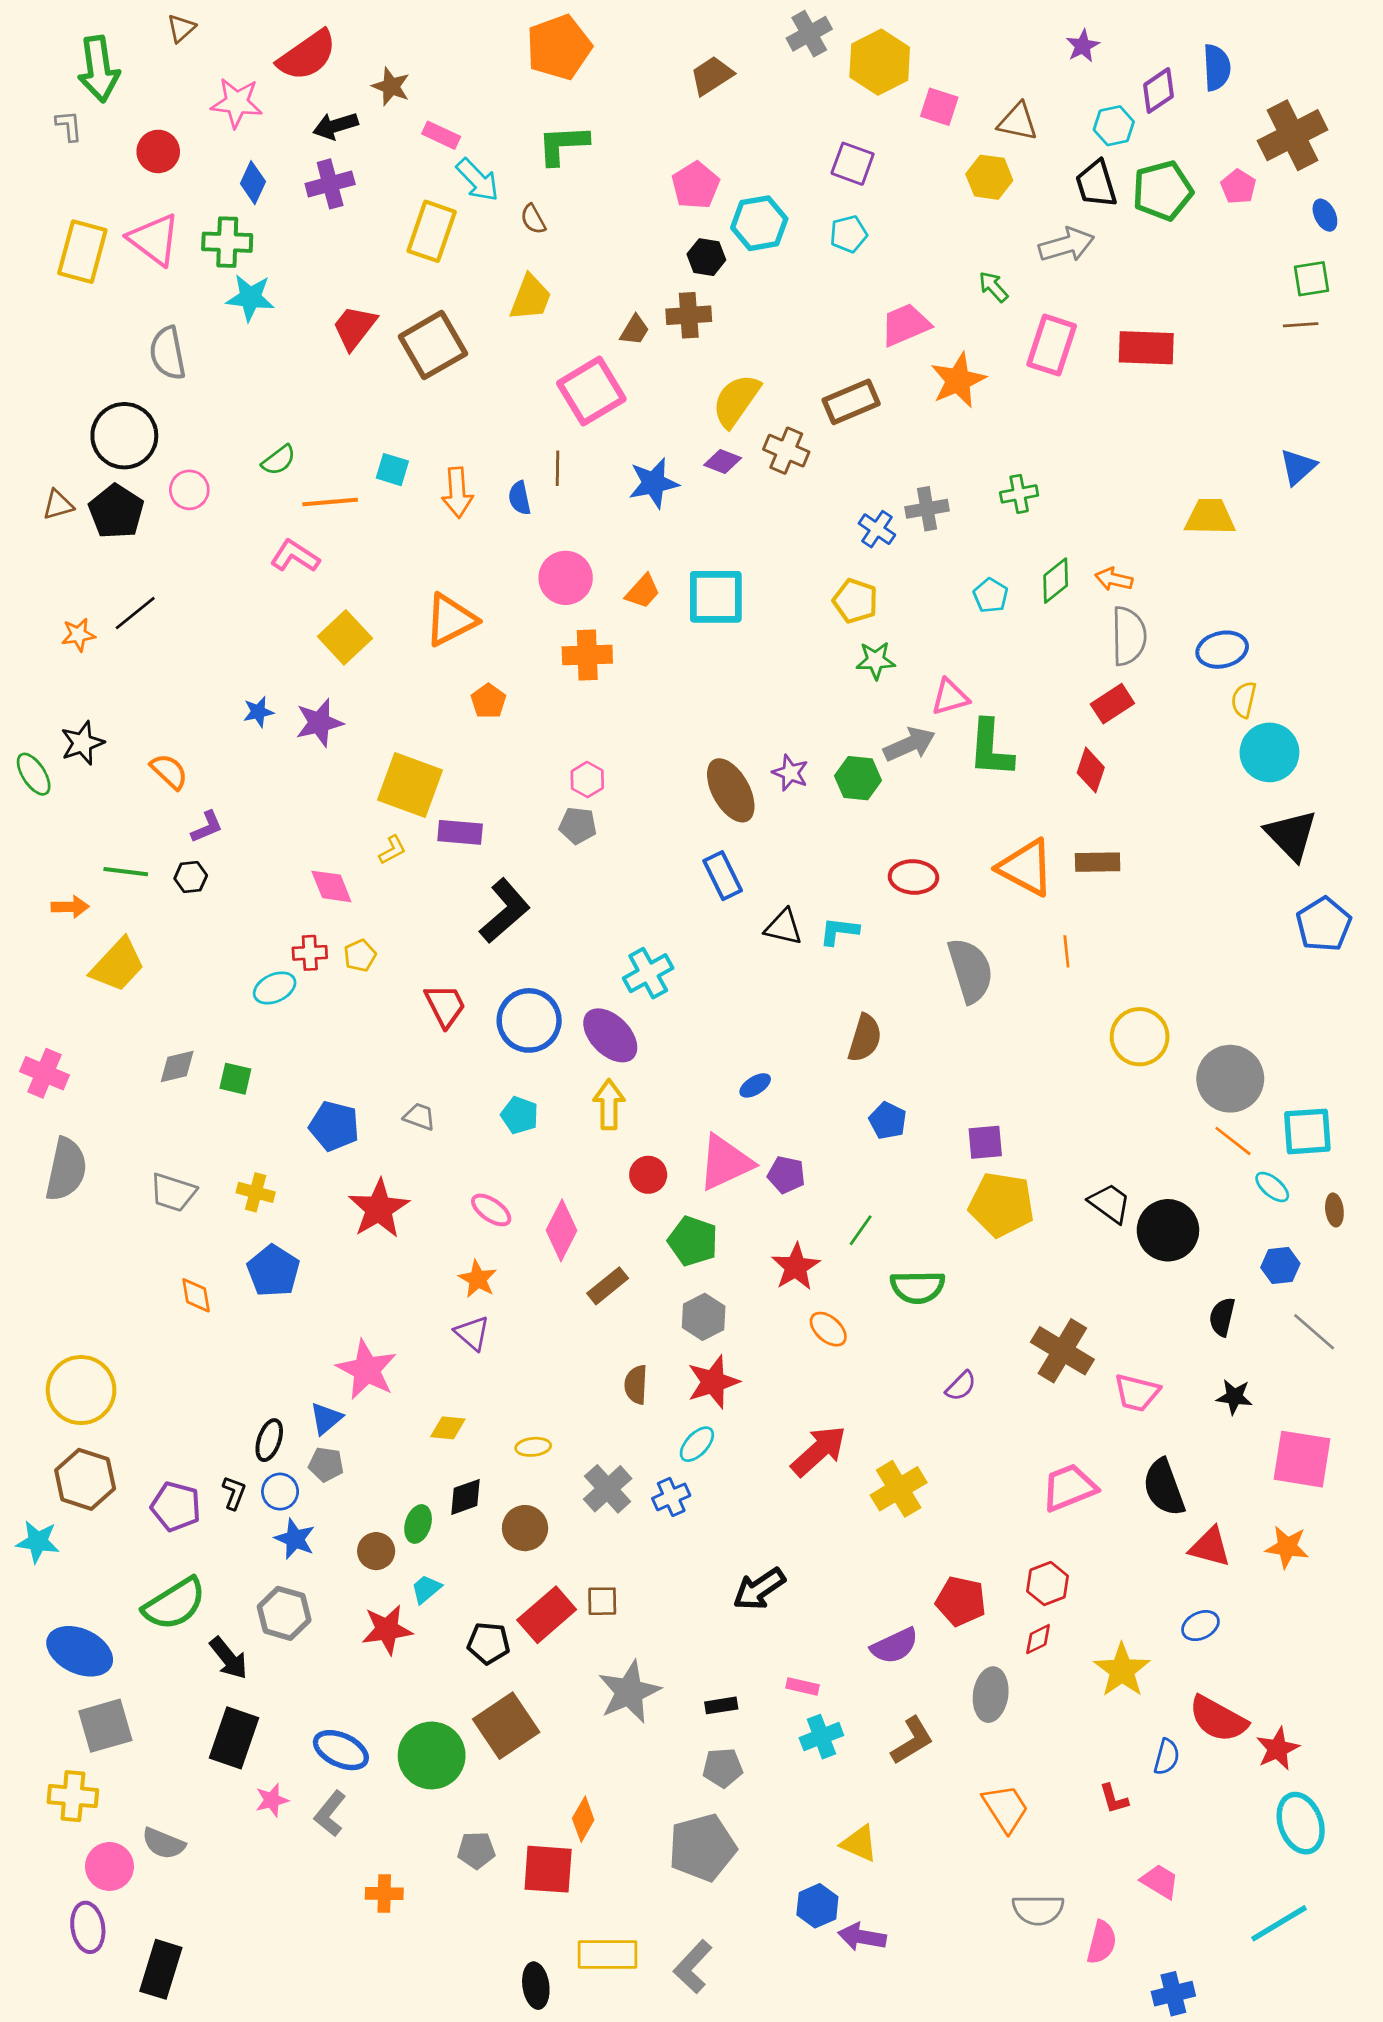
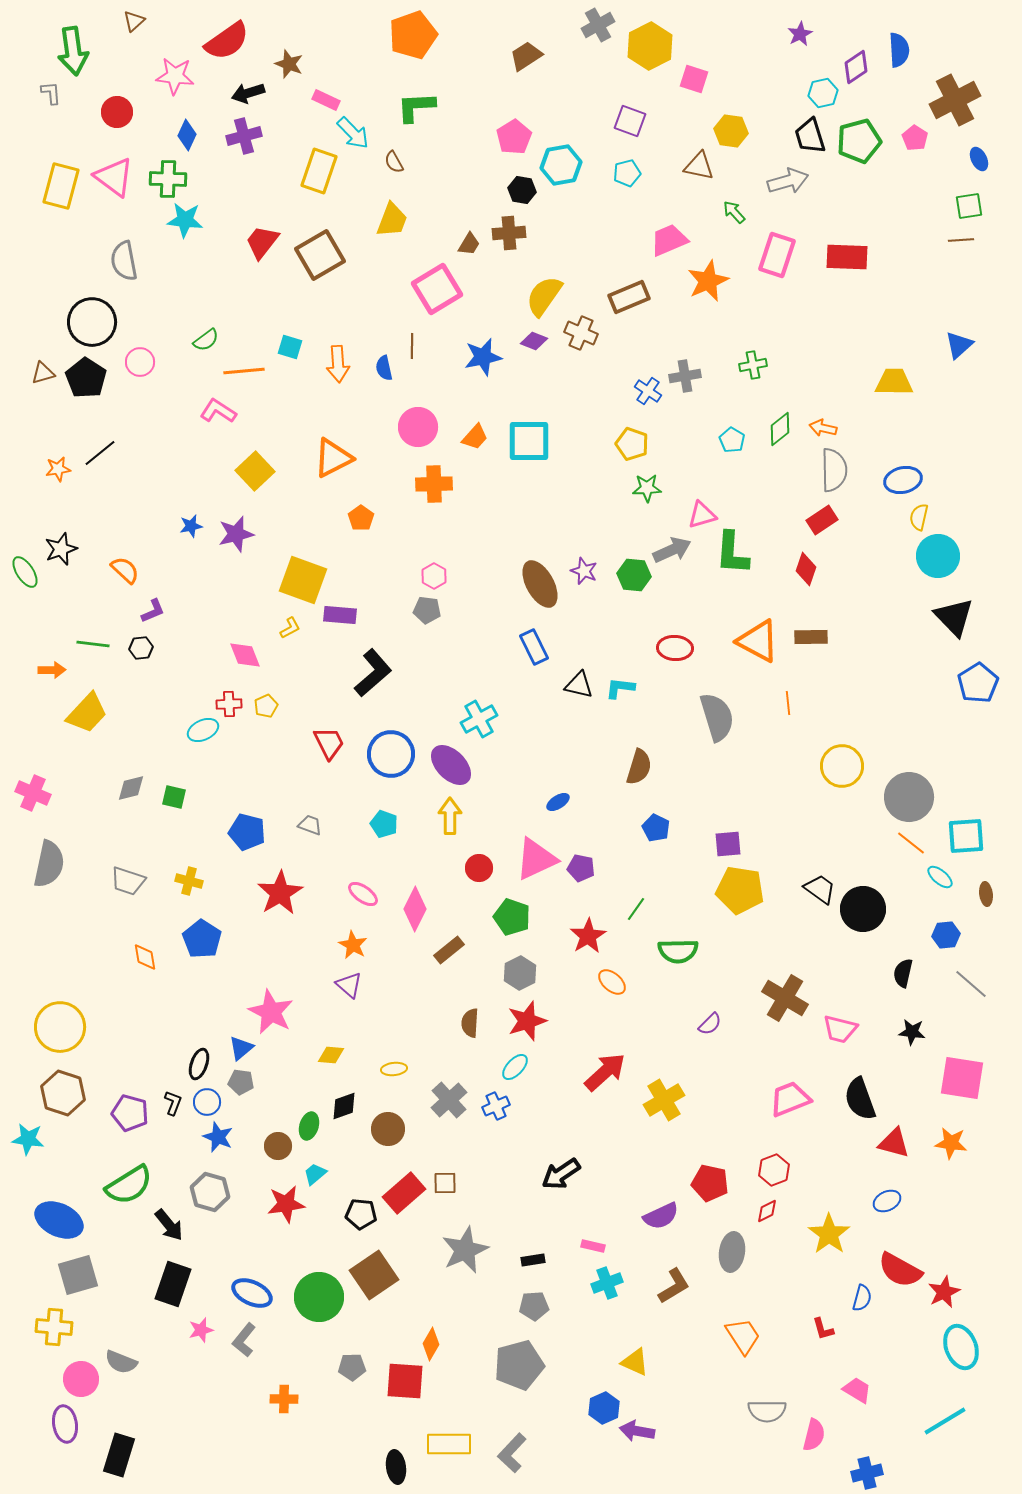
brown triangle: (1018, 122) -> (699, 166), moved

